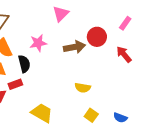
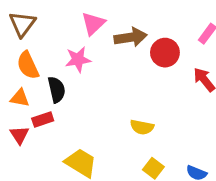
pink triangle: (61, 14) -> (93, 24), moved
brown arrow: (74, 47) -> (131, 37), moved

